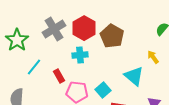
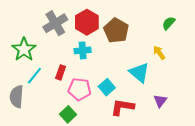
green star: (17, 40) -> (24, 49), moved
cyan line: (34, 67) -> (34, 76), moved
red rectangle: (59, 76) -> (61, 72), turned 48

